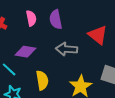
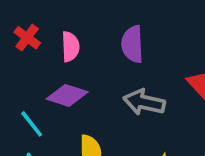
pink semicircle: (31, 18) -> (70, 47), moved

